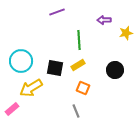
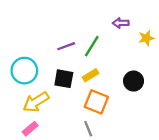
purple line: (57, 12) -> (66, 46), moved
green line: (79, 40) -> (92, 46), turned 36
orange square: (83, 88) -> (96, 102), size x1.5
pink rectangle: (12, 109) -> (30, 129), moved

